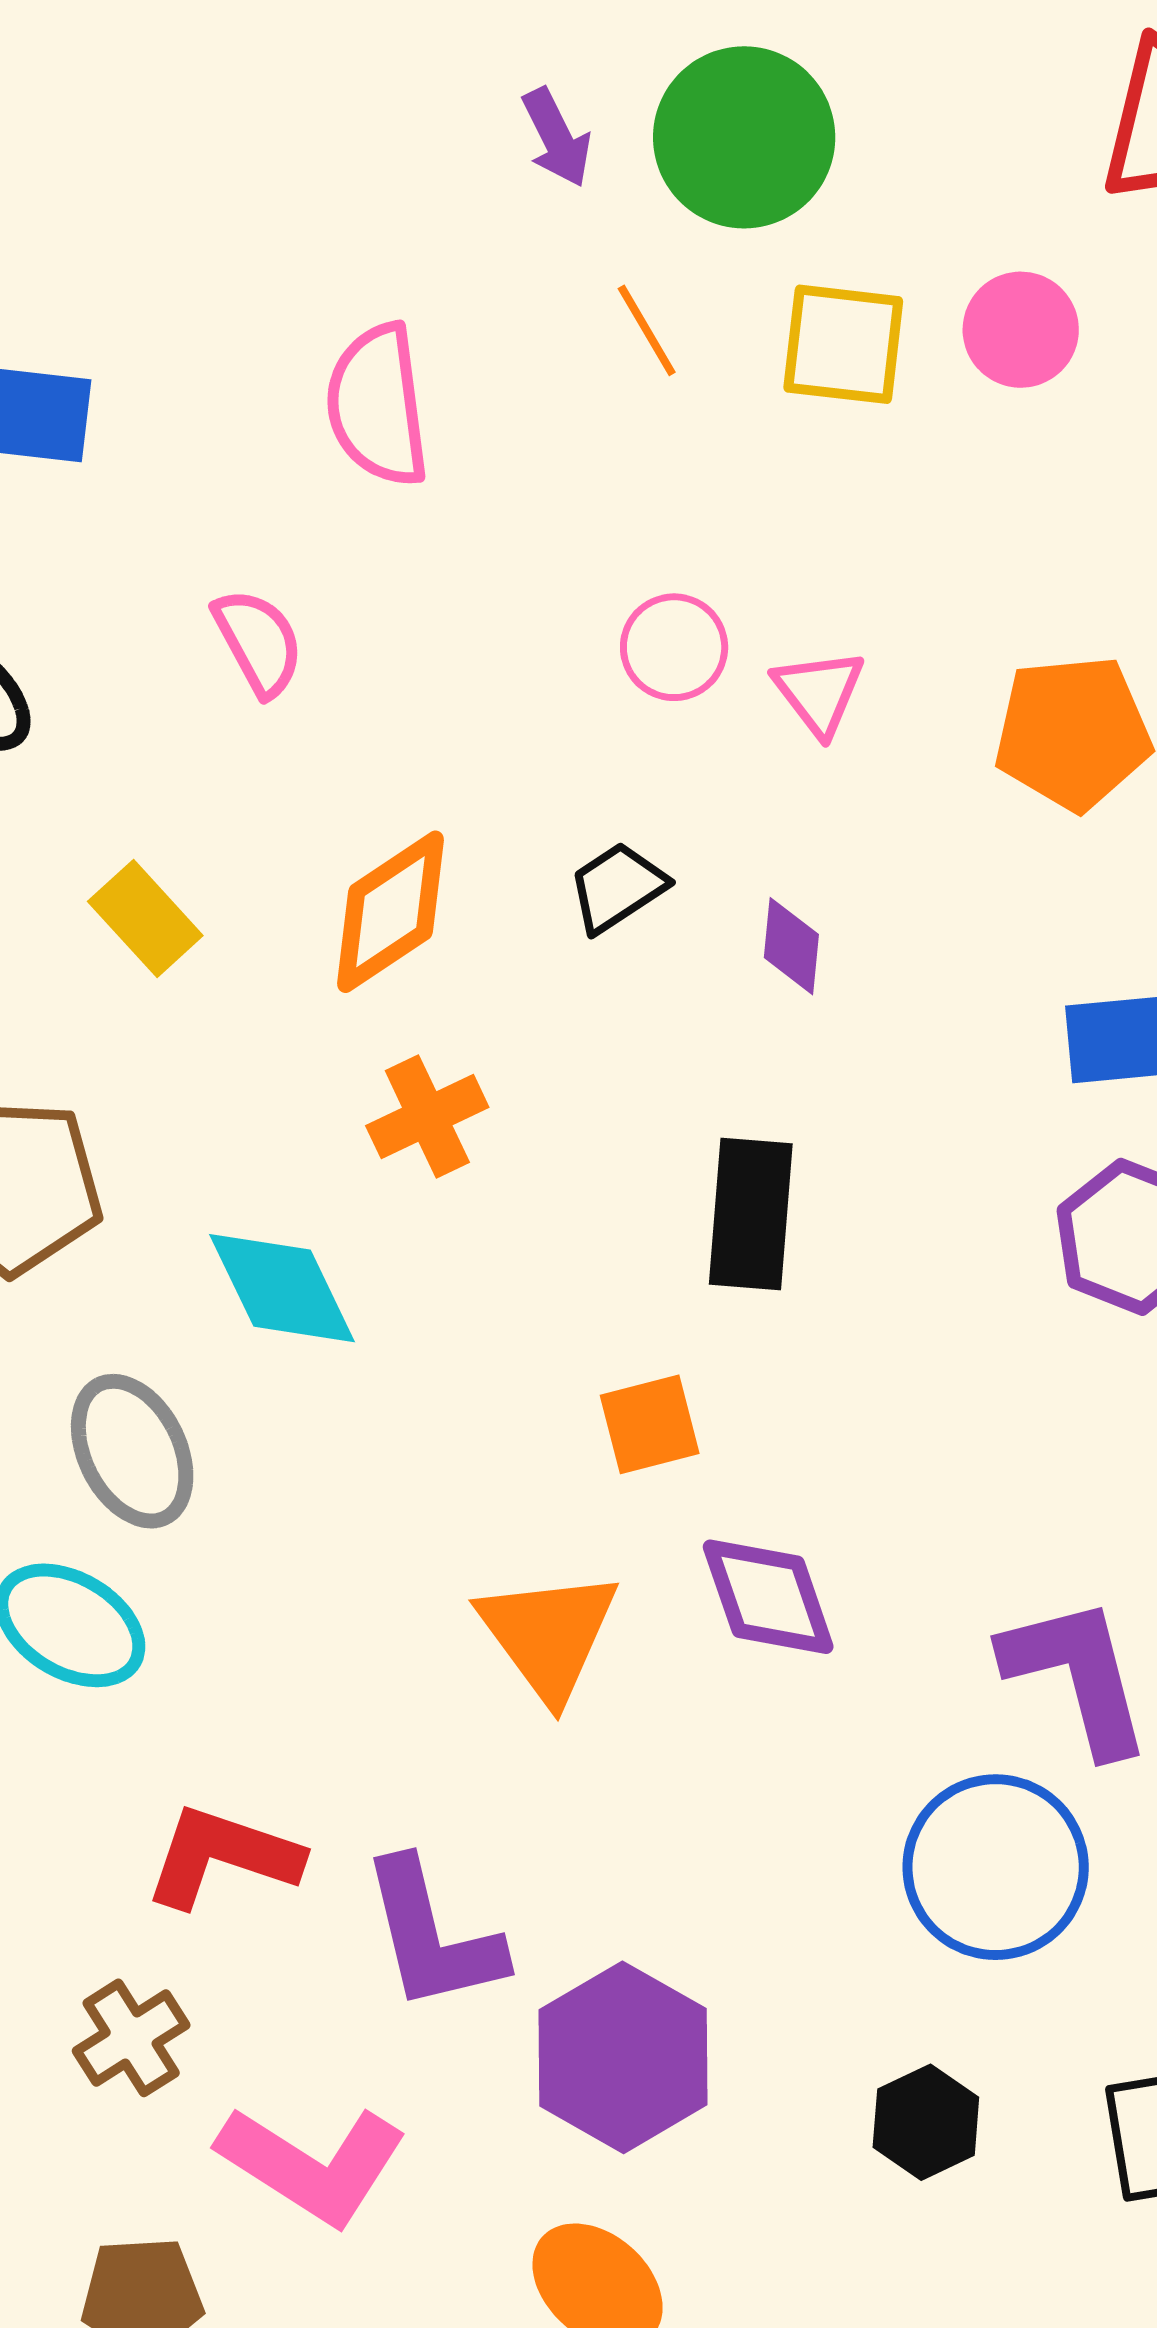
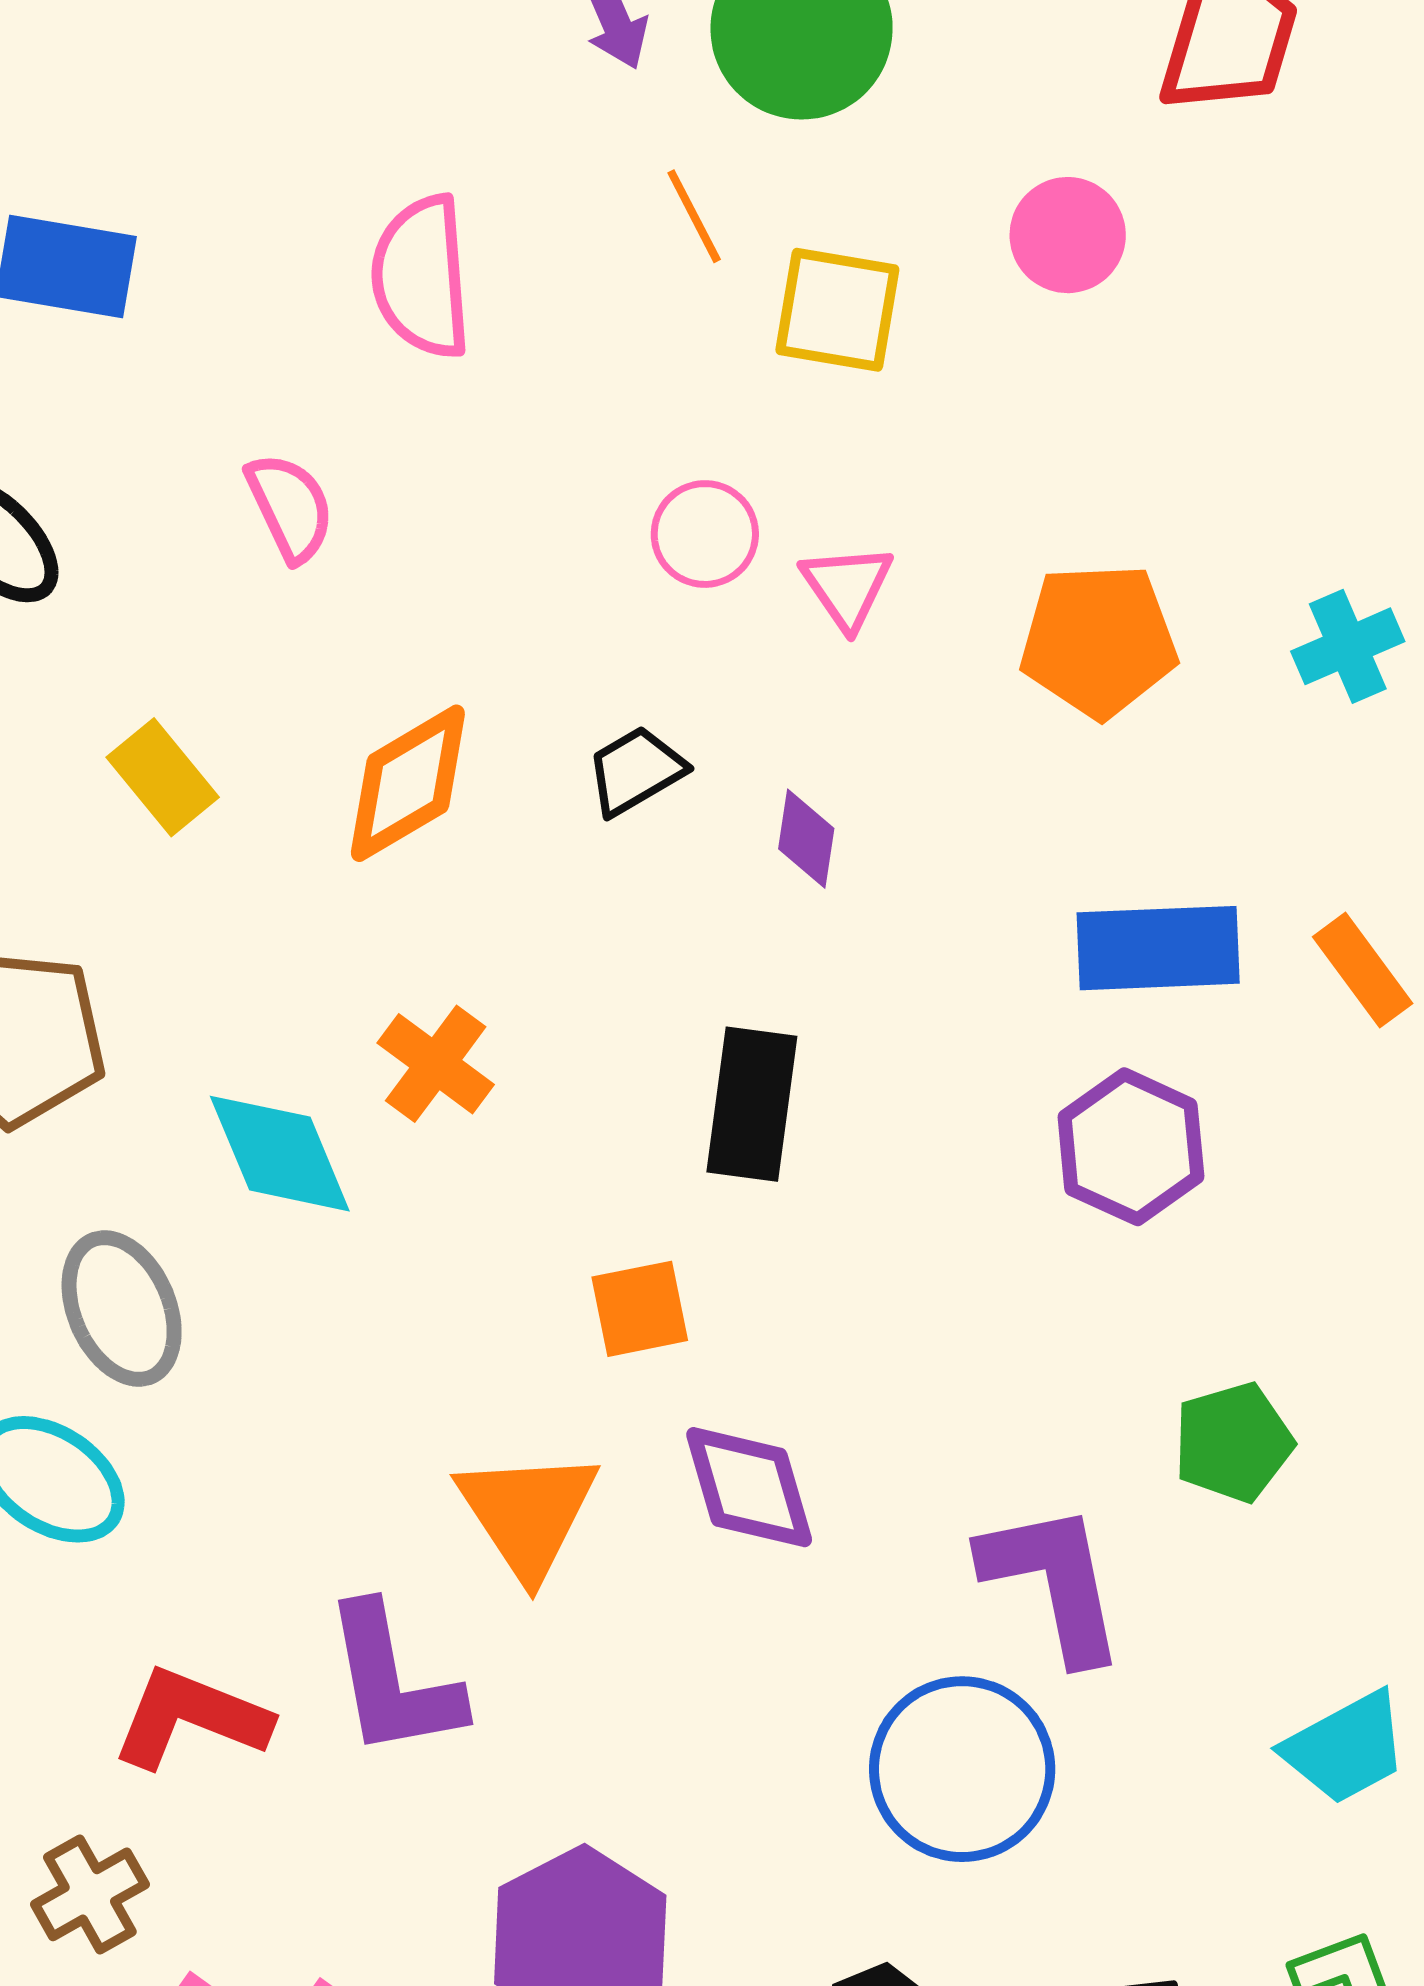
yellow square: (843, 344) -> (837, 310), moved
orange cross: (427, 1117) -> (436, 1064), moved, turned -31
purple L-shape: (432, 1936) -> (393, 1681), moved

